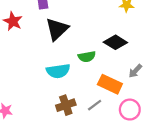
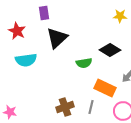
cyan semicircle: (58, 71) -> (26, 60), moved
gray line: (95, 105) -> (91, 107), turned -40

